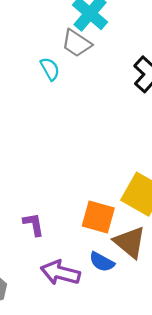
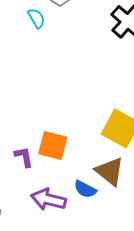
orange square: (98, 217) -> (53, 146), moved

